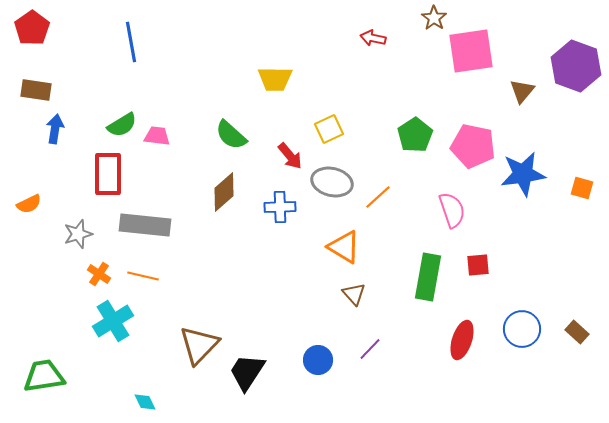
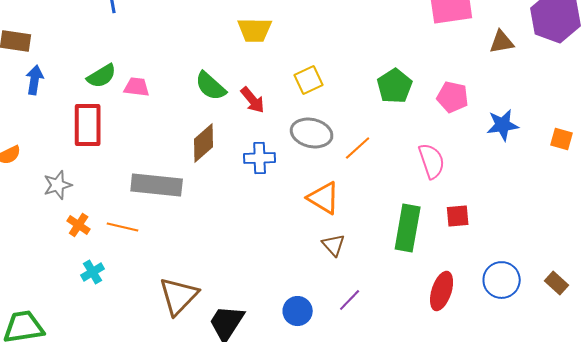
brown triangle: (522, 91) -> (502, 42), turned 40
pink pentagon: (473, 146) -> (453, 97), size x0.7
red arrow: (290, 156) -> (253, 100), moved
blue star: (523, 174) -> (503, 125), size x0.7
gray rectangle: (145, 225) -> (157, 185), moved
cyan cross: (113, 321) -> (93, 272), size x0.6

